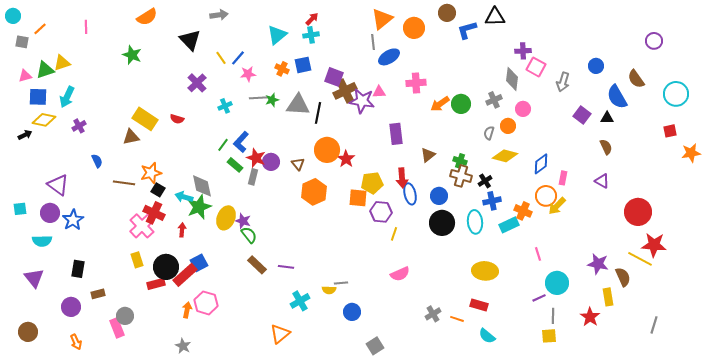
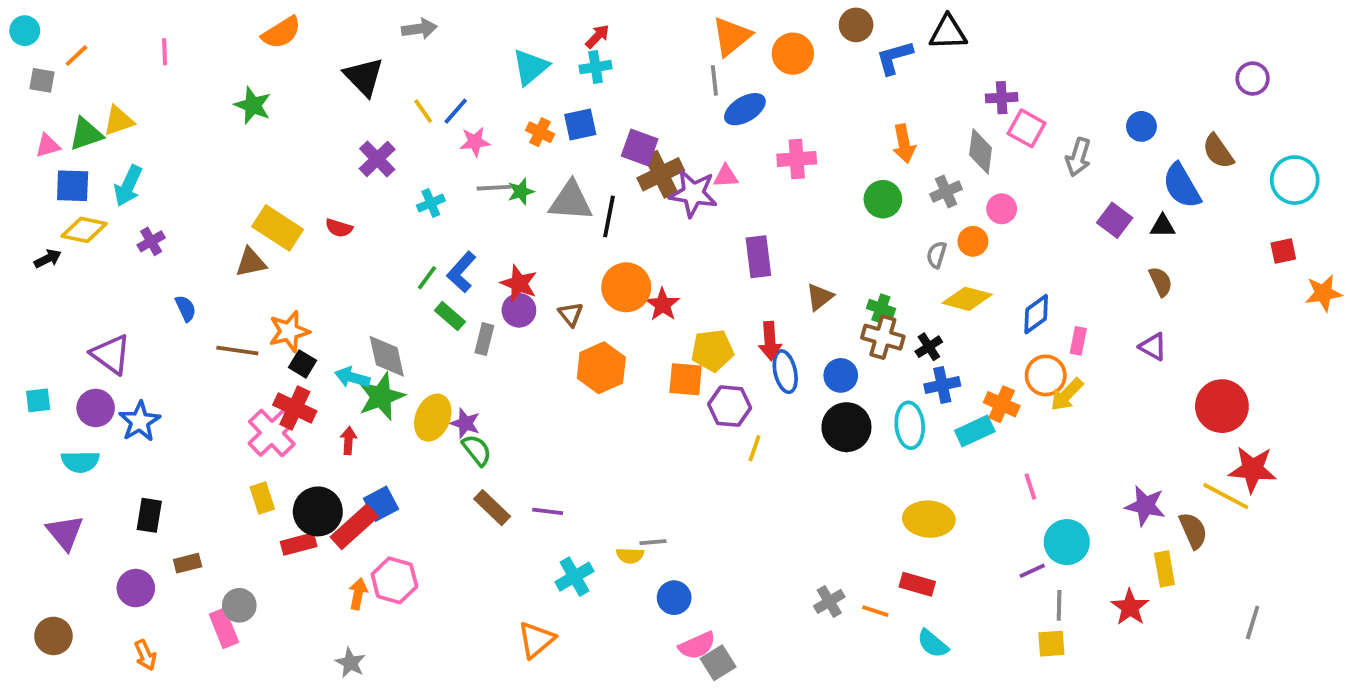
orange arrow: (440, 104) -> (904, 144), moved, turned -66
red star: (256, 158) -> (519, 283), moved
pink semicircle: (400, 274) -> (697, 646), moved

